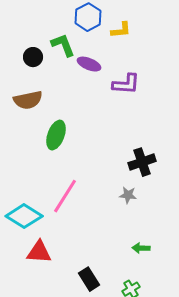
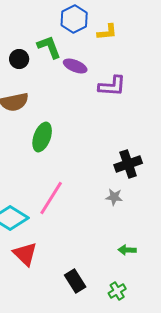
red triangle: (39, 252) -> (25, 254), turned 40

